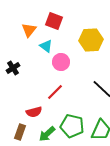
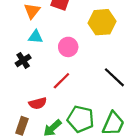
cyan triangle: (46, 46) -> (35, 37), moved, turned -32
black cross: (13, 68) -> (23, 60), moved

